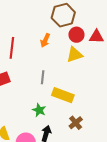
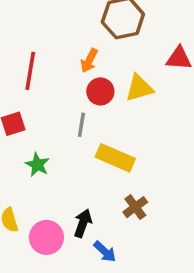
red circle: (76, 35) -> (100, 91), moved
green star: (39, 110) -> (37, 165), moved

